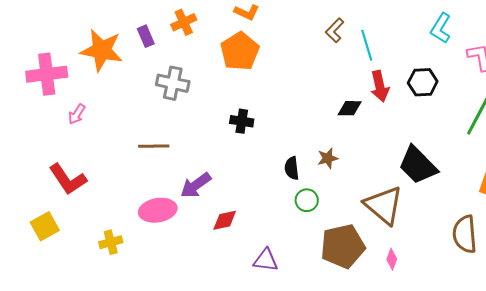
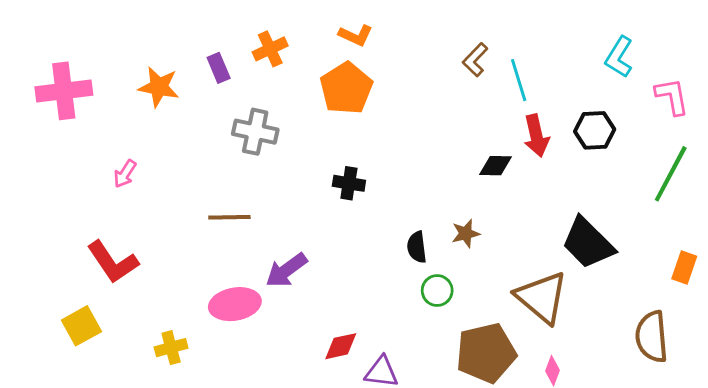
orange star: (102, 50) -> (159, 87), size x0.7
pink cross: (47, 74) -> (64, 91), moved
red diamond: (225, 220) -> (341, 346), moved

